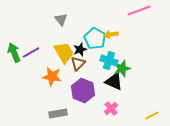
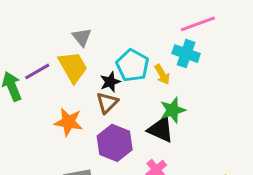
yellow arrow: (111, 34) -> (162, 74), moved, turned -112
purple line: (31, 52) -> (37, 71), moved
yellow trapezoid: (64, 52) -> (73, 67), moved
cyan cross: (109, 60) -> (186, 54), moved

